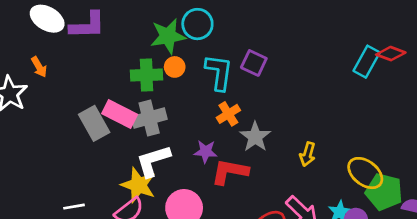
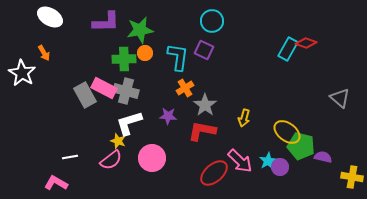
cyan circle: (197, 24) -> (212, 21), moved
purple L-shape: (87, 25) -> (106, 22), moved
gray cross: (149, 118) -> (126, 91), turned 30
red L-shape: (230, 172) -> (202, 131), moved
yellow star: (138, 185) -> (118, 141), size x0.6

